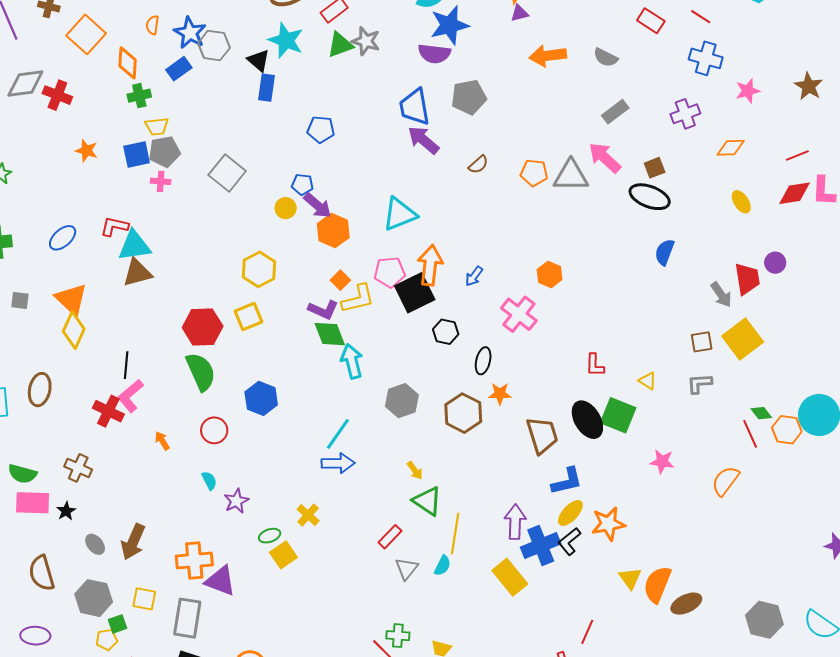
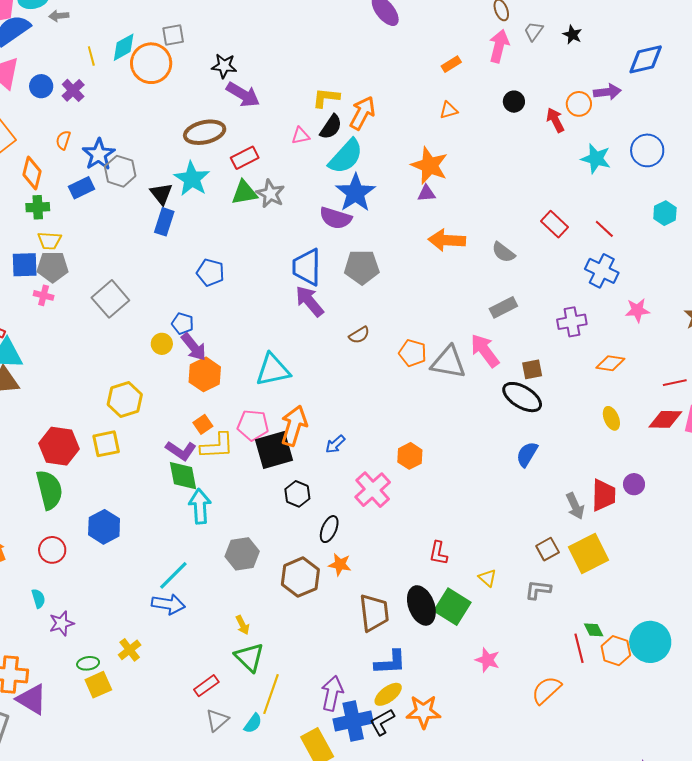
blue star: (449, 25) -> (355, 193), turned -30
brown square: (702, 342) -> (548, 549), turned -30

